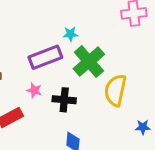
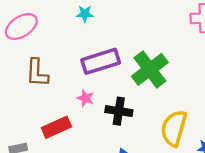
cyan star: (70, 34) -> (85, 14), moved
yellow semicircle: (116, 90) -> (174, 128), moved

